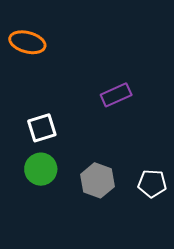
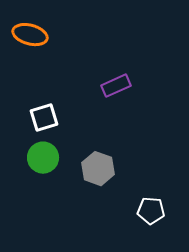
white pentagon: (152, 184) -> (151, 211), moved

